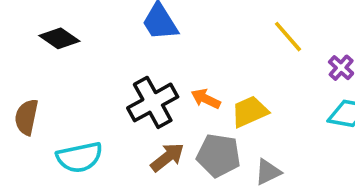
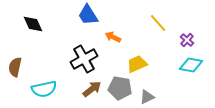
black diamond: (59, 38) -> (33, 24), turned 30
orange arrow: (206, 99) -> (113, 37), moved

